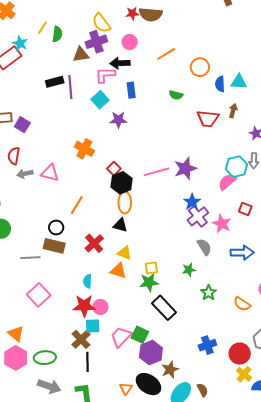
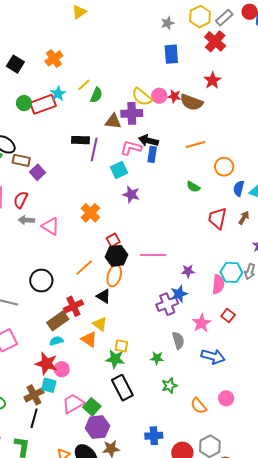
yellow semicircle: (101, 23) -> (142, 97), turned -30
pink circle: (130, 42) -> (159, 96), moved
blue rectangle: (131, 90) -> (152, 154), moved
red trapezoid: (208, 119) -> (217, 218), turned 80
purple star: (185, 168) -> (188, 271), moved, size x0.6
pink semicircle: (227, 182) -> (218, 284), turned 120
orange line: (77, 205) -> (84, 268), moved
purple cross: (198, 216) -> (167, 304), moved
black circle: (56, 227) -> (41, 281), size x1.5
brown rectangle: (54, 246) -> (58, 321), moved, turned -65
cyan semicircle: (87, 281) -> (56, 341), turned 56

